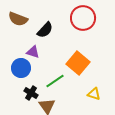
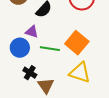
green line: (55, 81) -> (50, 49), moved, turned 42
yellow triangle: (94, 94) -> (80, 73), moved, size x1.6

